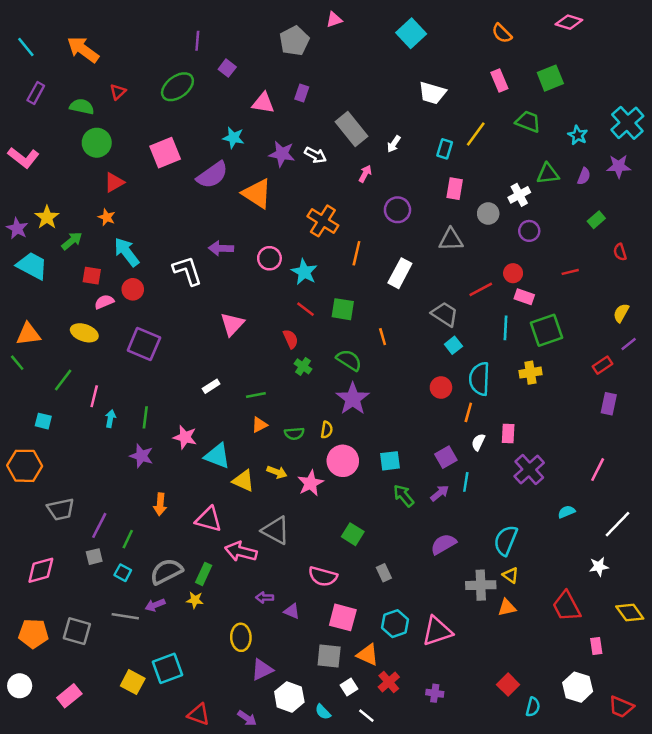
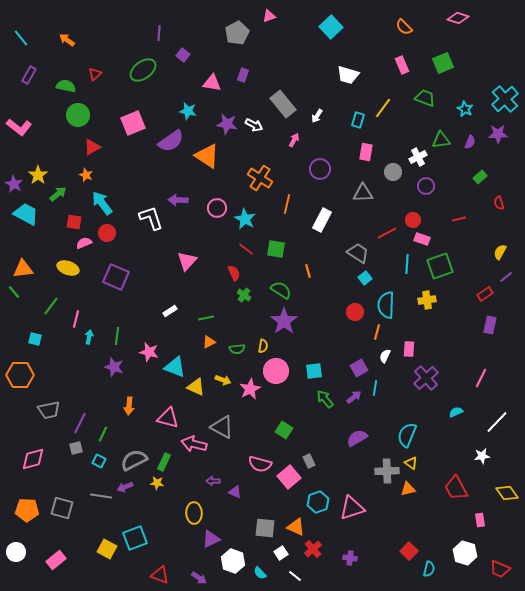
orange arrow: (83, 49) -> (67, 40), size x0.6
pink square: (343, 617) -> (289, 477), moved, turned 35

